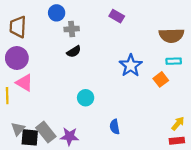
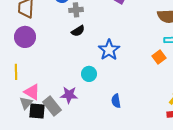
blue star: (131, 66) -> (109, 50), moved
pink triangle: (24, 83) -> (32, 92), moved
purple star: (69, 136) -> (69, 95), moved

